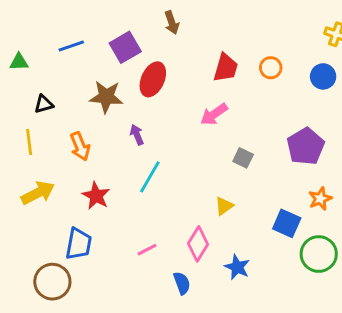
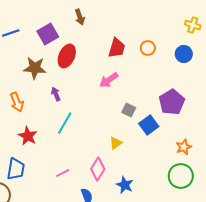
orange star: (320, 199) -> (184, 147), moved
blue square: (287, 223) -> (149, 125), moved, turned 30

